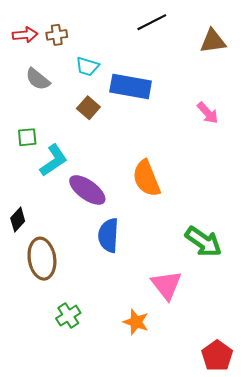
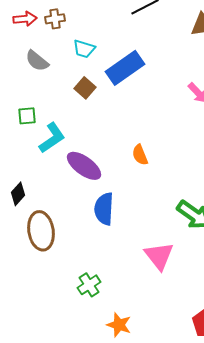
blue rectangle: (131, 87) -> (125, 68), turned -45
orange semicircle: (146, 178) -> (140, 155), size x0.6
green cross: (68, 316) -> (89, 285), moved
orange star: (136, 322) -> (119, 325), moved

